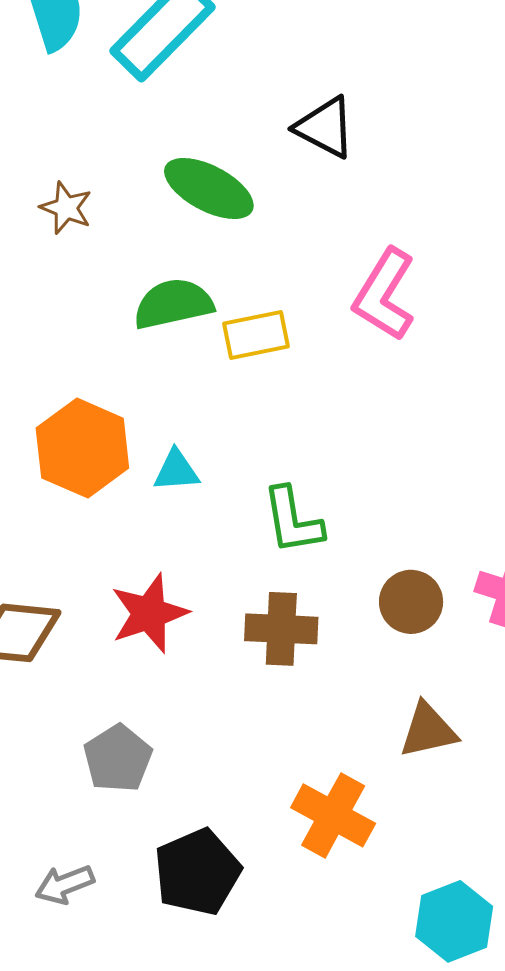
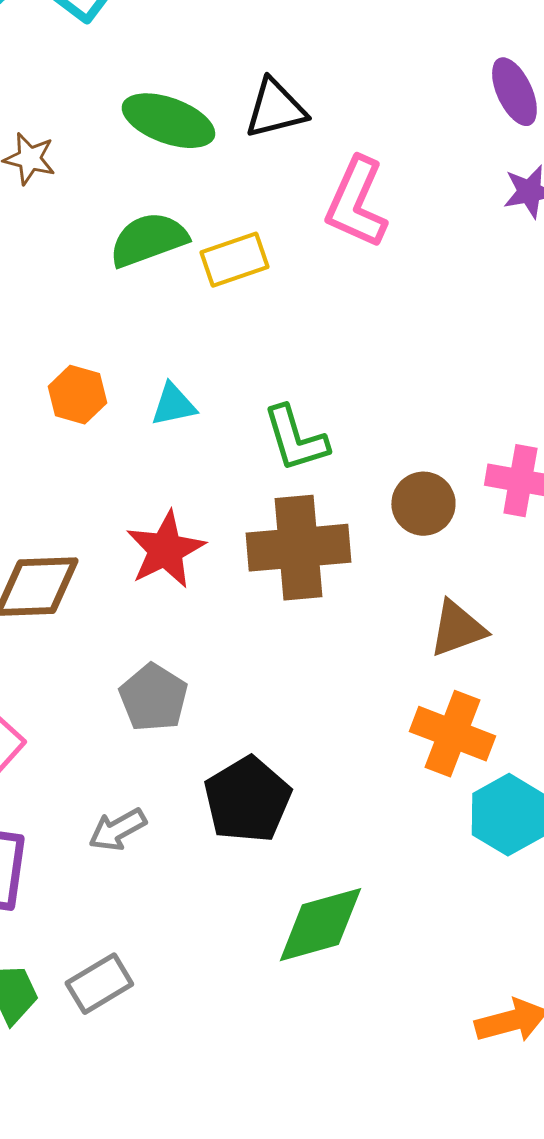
black triangle: (325, 127) -> (275, 109), moved, turned -34
orange hexagon: (82, 448) -> (77, 395), size x0.6
brown cross: (281, 629) -> (298, 548), size x1.4
orange cross: (333, 815) -> (452, 734), moved

